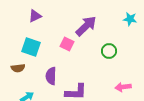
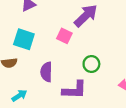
green circle: (109, 51) -> (91, 64), moved

